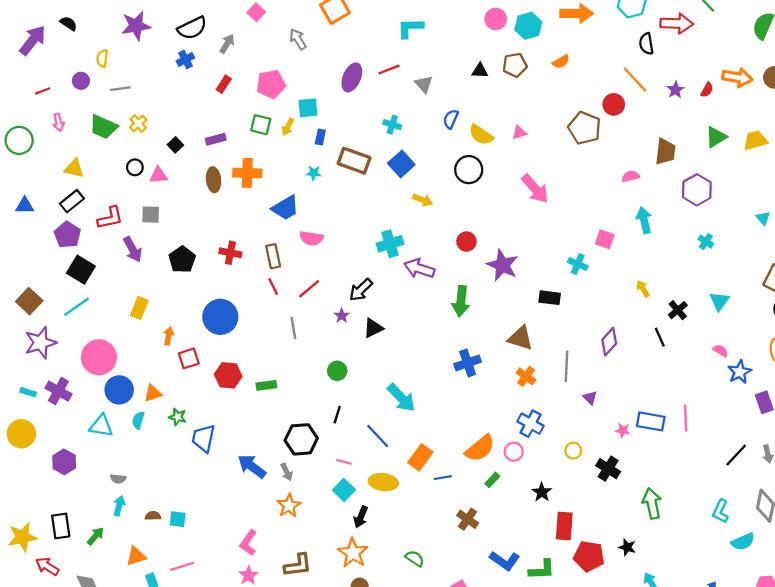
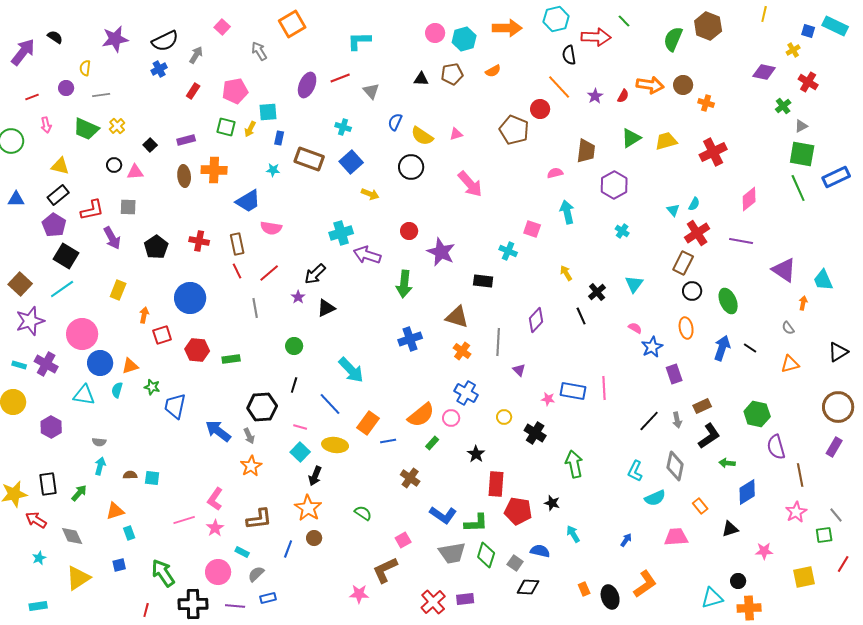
pink line: (182, 566) -> (184, 520), moved

